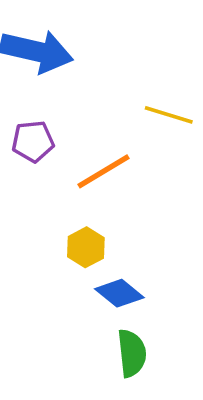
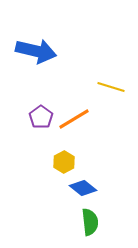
purple pentagon: (33, 141) -> (41, 117), moved, turned -30

